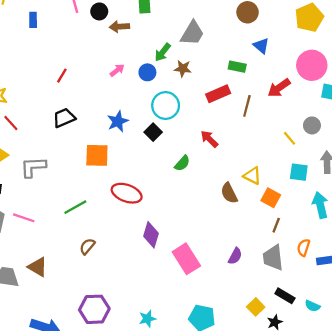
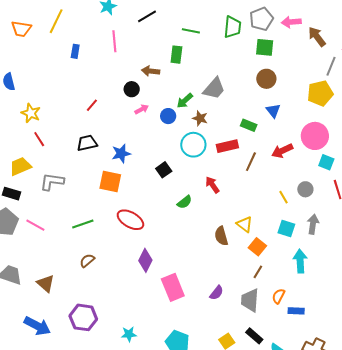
black circle: (99, 11) -> (132, 89), moved
cyan circle: (166, 106) -> (193, 145), moved
blue star: (118, 121) -> (121, 153), moved
brown triangle: (38, 267) -> (46, 284), moved

